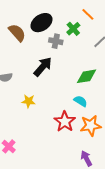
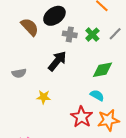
green cross: (73, 29) -> (92, 35), moved

